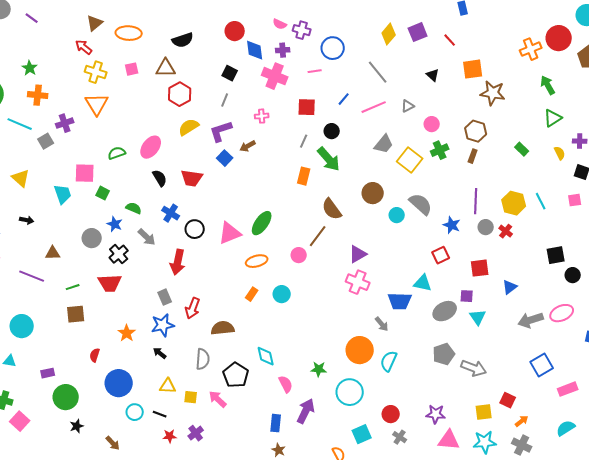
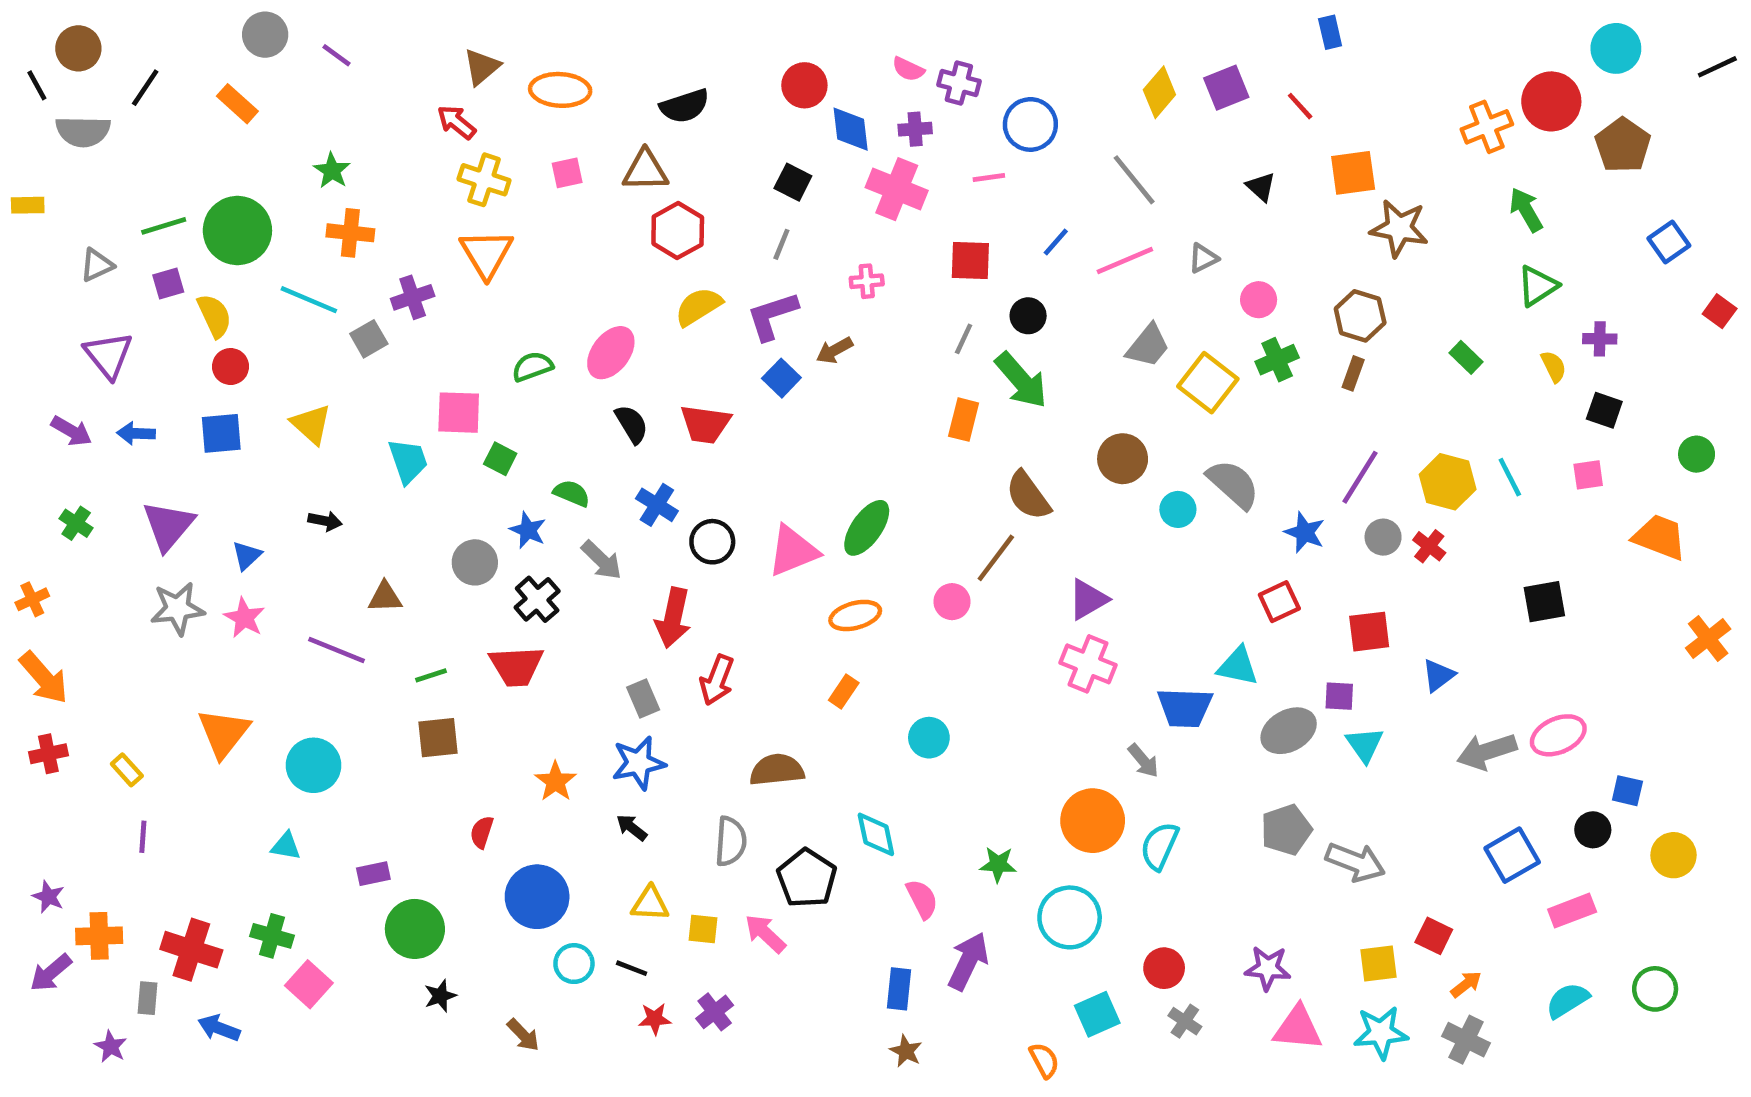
purple line: (476, 201) -> (1360, 477), turned 30
black circle: (573, 275) -> (1593, 830), moved
cyan circle: (282, 294) -> (929, 738), moved
red arrow: (193, 308) -> (717, 680), moved

